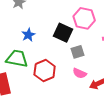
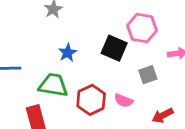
gray square: (77, 52) -> (148, 75), moved
pink semicircle: (80, 73) -> (124, 101), moved

